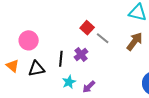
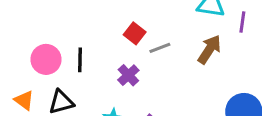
gray line: (103, 38) -> (160, 48), turned -56
black line: (61, 59) -> (80, 60), moved

